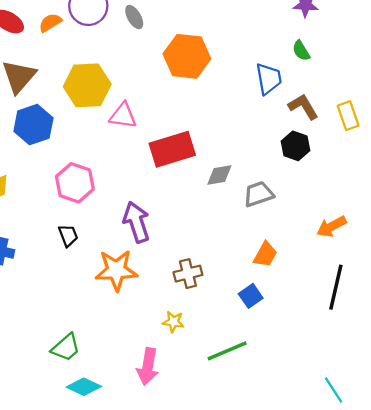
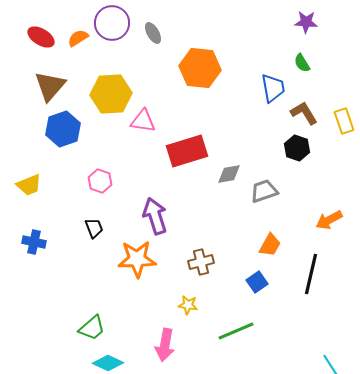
pink hexagon: (75, 183) -> (100, 181), size x0.7
black line: (336, 287) -> (311, 274), moved

